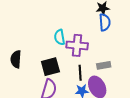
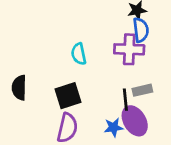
purple cross: (77, 45) -> (129, 49), moved
black line: (80, 73) -> (125, 100), moved

